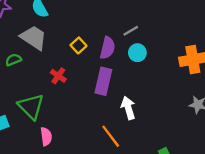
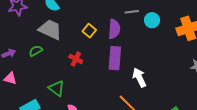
gray line: (131, 31) -> (132, 12), turned 32
cyan circle: (137, 53) -> (152, 20), moved
green triangle: (31, 106) -> (57, 88), size x0.7

